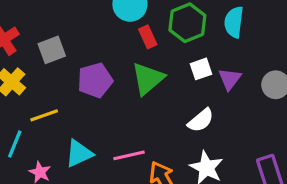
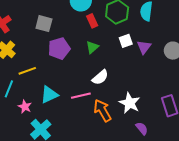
gray square: (52, 50) -> (44, 24), moved, turned 36
green triangle: (148, 79) -> (92, 47), size x0.6
white semicircle: (201, 120) -> (100, 77), moved

